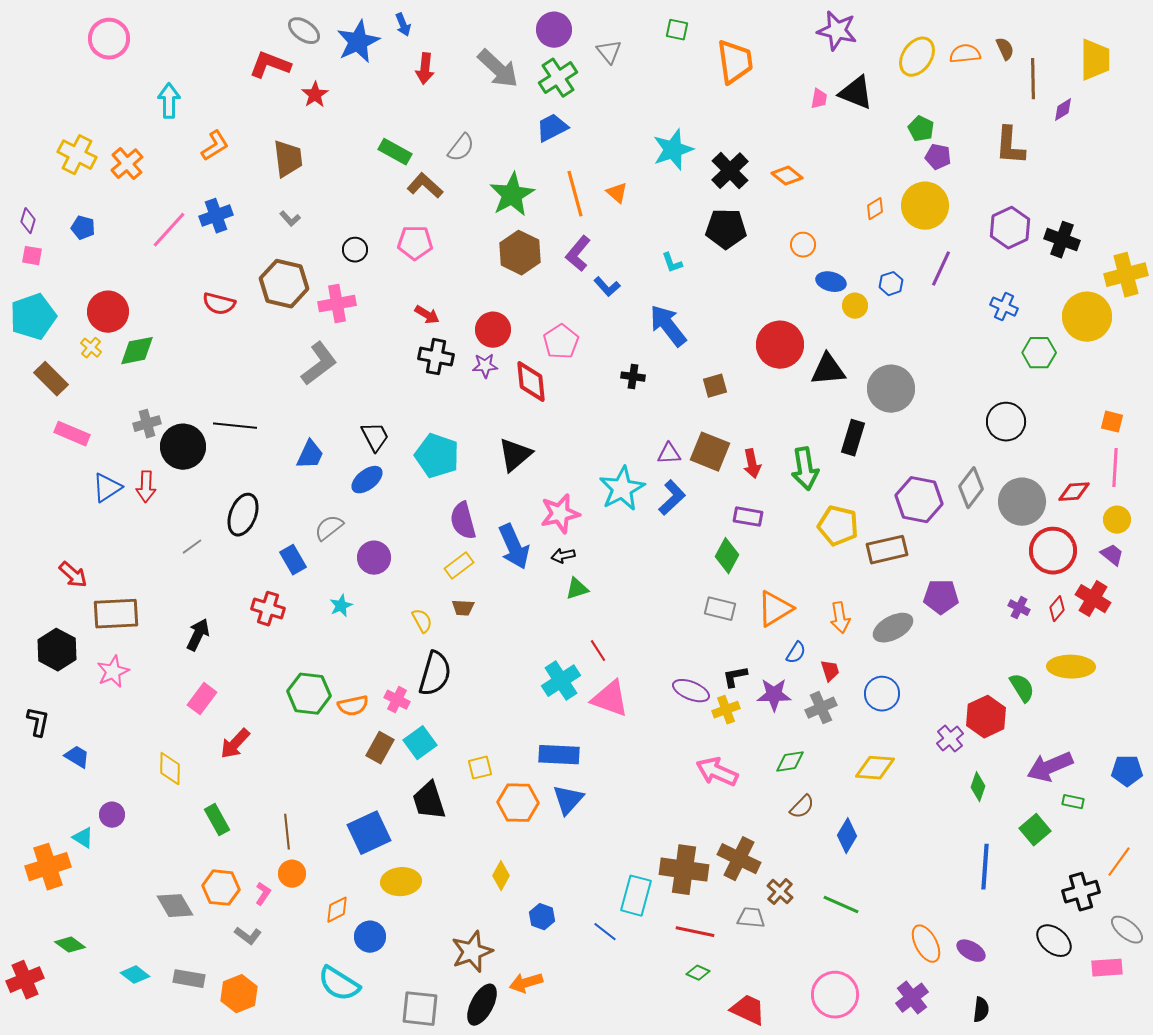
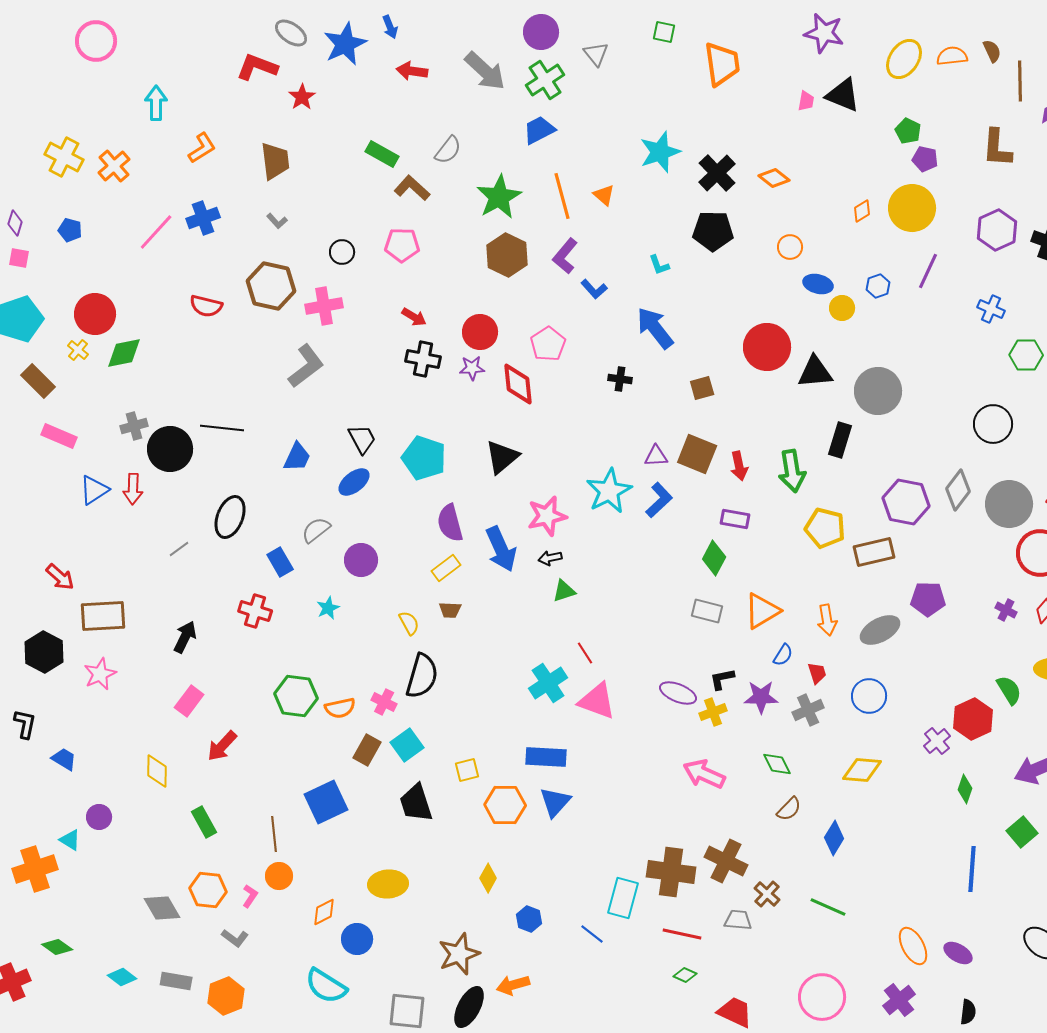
red arrow: (425, 69) -> (412, 71), turned 92
green diamond: (790, 762) -> (777, 764), turned 72
blue square: (369, 833) -> (326, 802), moved

